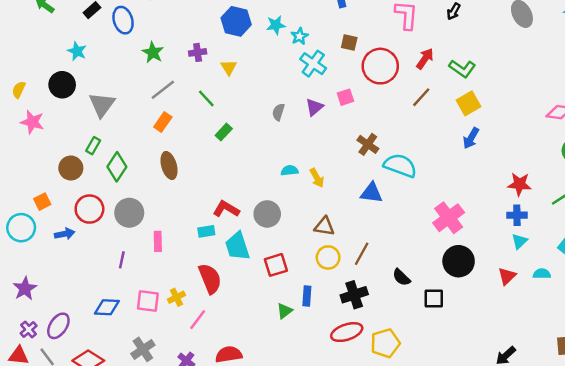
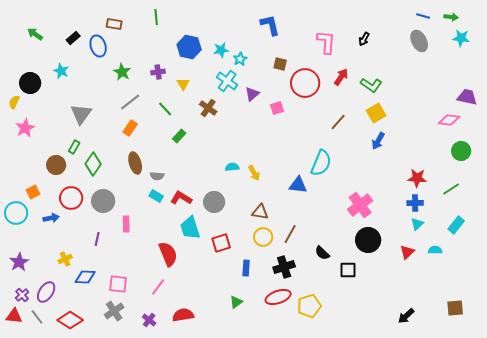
cyan cross: (313, 64) -> (227, 81), moved
black circle: (62, 85) -> (30, 83), moved
brown line: (421, 97) -> (338, 122), moved
purple triangle: (314, 107) -> (252, 94), moved
gray semicircle: (278, 112) -> (157, 176), moved, turned -104
pink star: (32, 122) -> (25, 128), turned 30
brown cross: (368, 144) -> (208, 108), moved
cyan semicircle: (400, 166) -> (321, 163), turned 92
cyan rectangle: (206, 231) -> (156, 196), moved, turned 40
yellow cross: (176, 297) -> (65, 259), moved
pink square: (148, 301) -> (118, 284), moved
green triangle: (285, 311) -> (236, 302), moved

